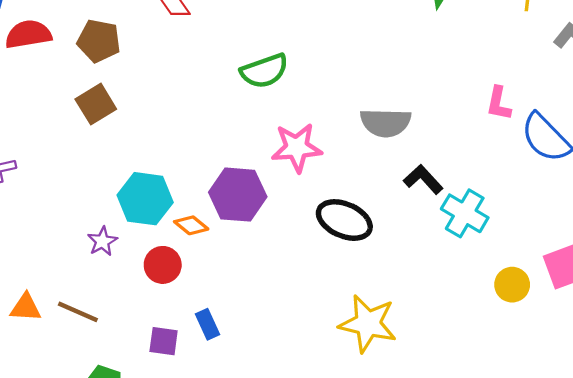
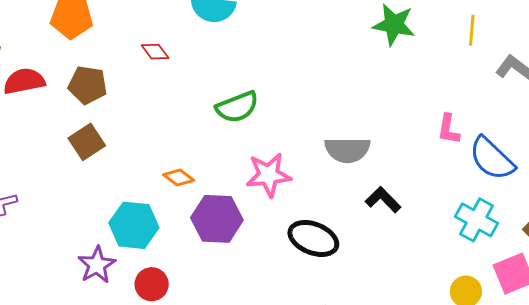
cyan cross: (465, 213) -> (476, 220), moved
orange diamond: (191, 225) -> (179, 177), moved
purple star: (102, 241) -> (97, 265), size x1.4

